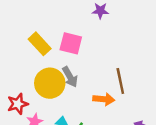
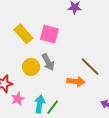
brown line: (120, 81) -> (90, 67), turned -35
yellow circle: (50, 83) -> (31, 67), size x0.7

